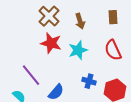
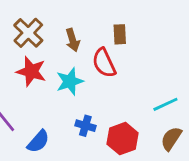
red semicircle: (113, 50) -> (104, 63), moved

